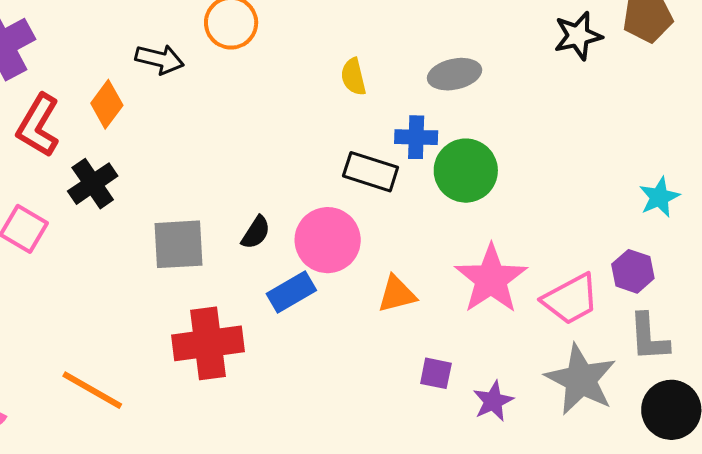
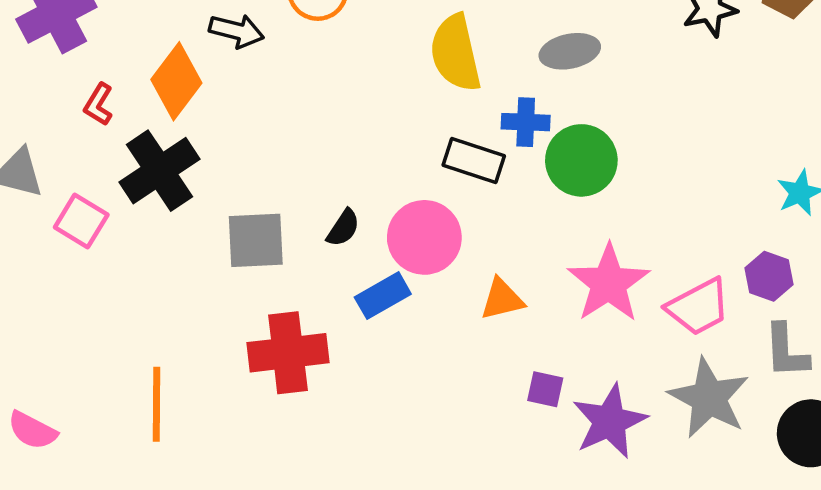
yellow semicircle: (353, 77) -> (455, 53), size x1.8
orange diamond: (107, 104) -> (176, 81), size x1.4
red L-shape: (38, 125) -> (99, 104), size x0.6
black cross: (93, 184) -> (159, 171), size x1.4
orange line: (92, 390) -> (156, 404), turned 60
purple star: (493, 401) -> (610, 421), size x1.6

